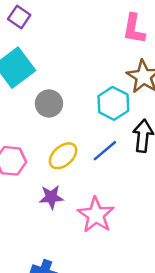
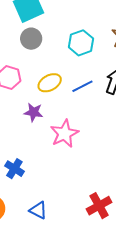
gray circle: (49, 103) -> (31, 39), moved
cyan hexagon: (113, 103) -> (81, 43), moved

